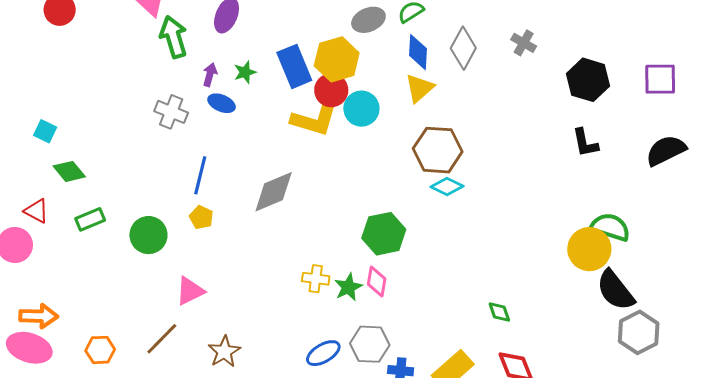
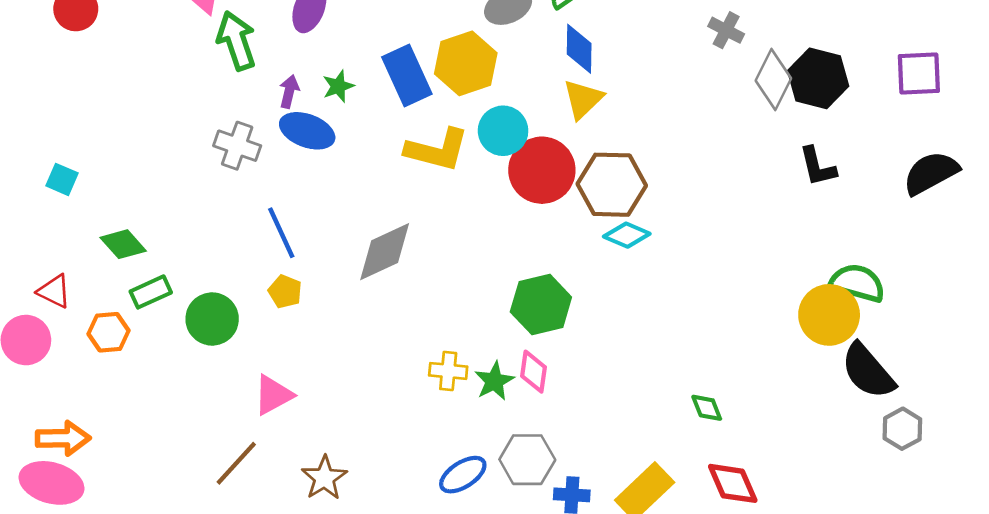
gray diamond: (463, 48) -> (773, 79), moved
red circle: (331, 90) -> (542, 170), moved, size x1.4
blue ellipse: (222, 103) -> (307, 131), size x1.4
green diamond: (69, 171) -> (123, 244), moved
blue line: (200, 175) -> (281, 233), turned -36
green rectangle: (90, 219) -> (151, 292), moved
gray hexagon: (639, 332) -> (902, 429), size x0.7
orange hexagon: (100, 350) -> (108, 332), moved

